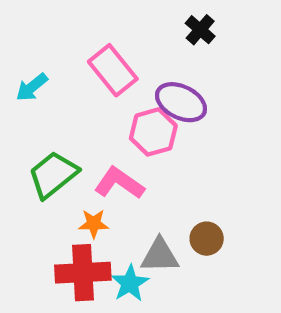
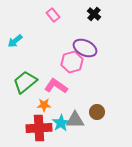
pink rectangle: (113, 70) -> (53, 15), moved, size x0.6
cyan star: (130, 283) -> (61, 123), moved

